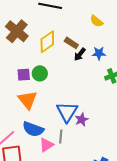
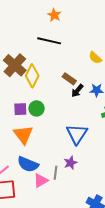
yellow diamond: (47, 42) -> (32, 76), moved, turned -30
blue triangle: (67, 112) -> (77, 134), moved
purple star: (82, 120) -> (70, 163), moved

